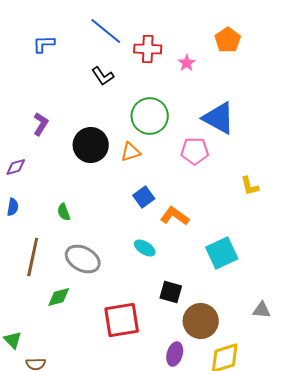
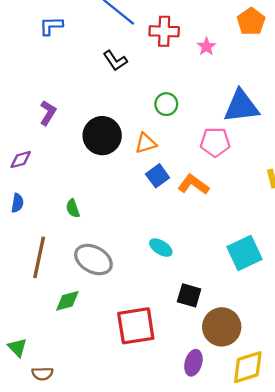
green circle: (150, 116) -> (166, 104), size x0.6
blue triangle: (219, 118) -> (241, 106), turned -36
blue square: (144, 197) -> (158, 176), moved
orange L-shape: (175, 216) -> (193, 185), moved

